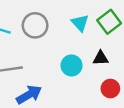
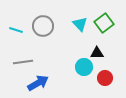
cyan circle: (72, 65) -> (84, 67), moved

